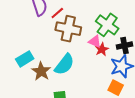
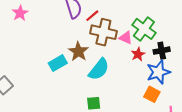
pink triangle: (95, 41) -> (126, 38), moved
brown star: (41, 71) -> (78, 51), moved

